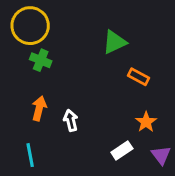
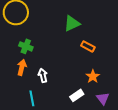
green cross: (41, 60) -> (26, 46), moved
cyan line: (30, 155) -> (32, 98), moved

